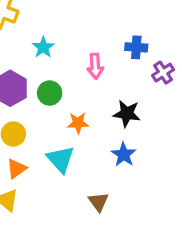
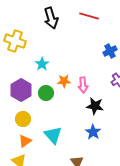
blue cross: (136, 47) -> (110, 51), moved, turned -32
pink arrow: (95, 66) -> (83, 85), moved
orange star: (78, 123) -> (64, 81), moved

